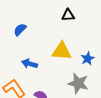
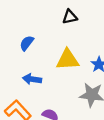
blue semicircle: (20, 30) -> (27, 43), moved

